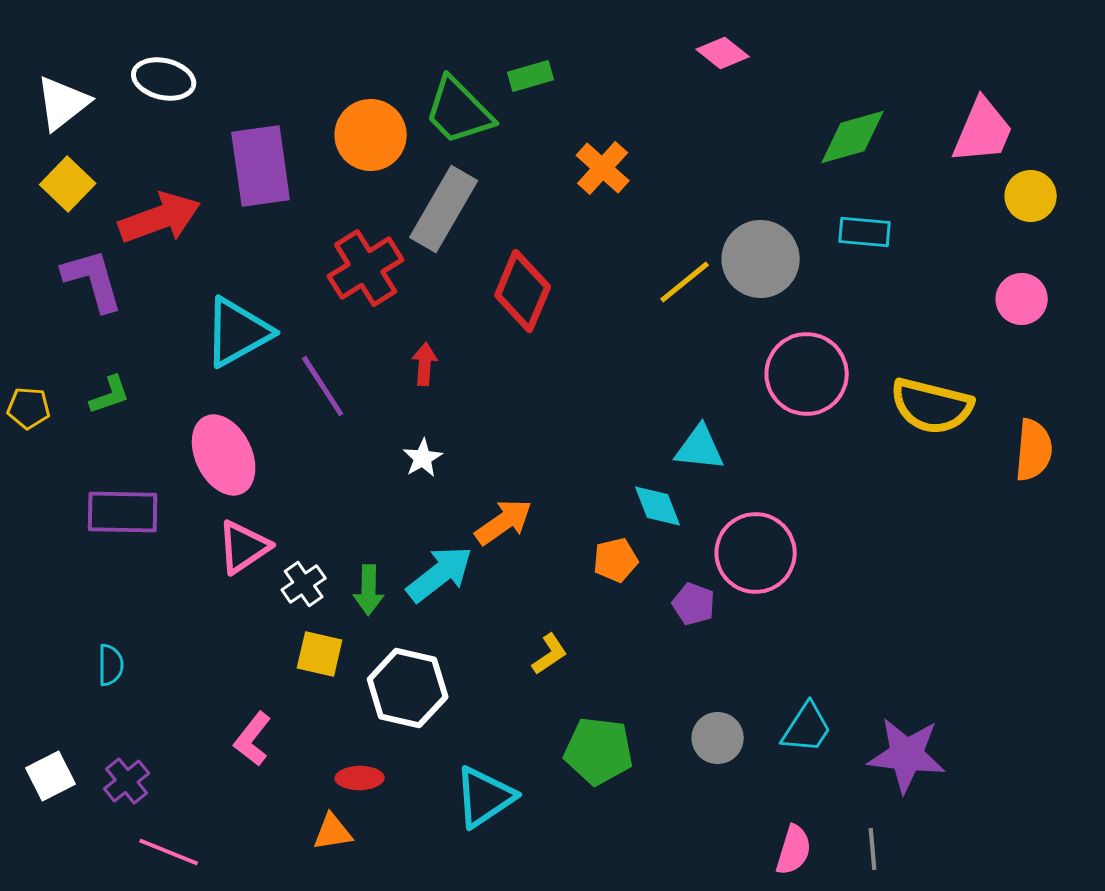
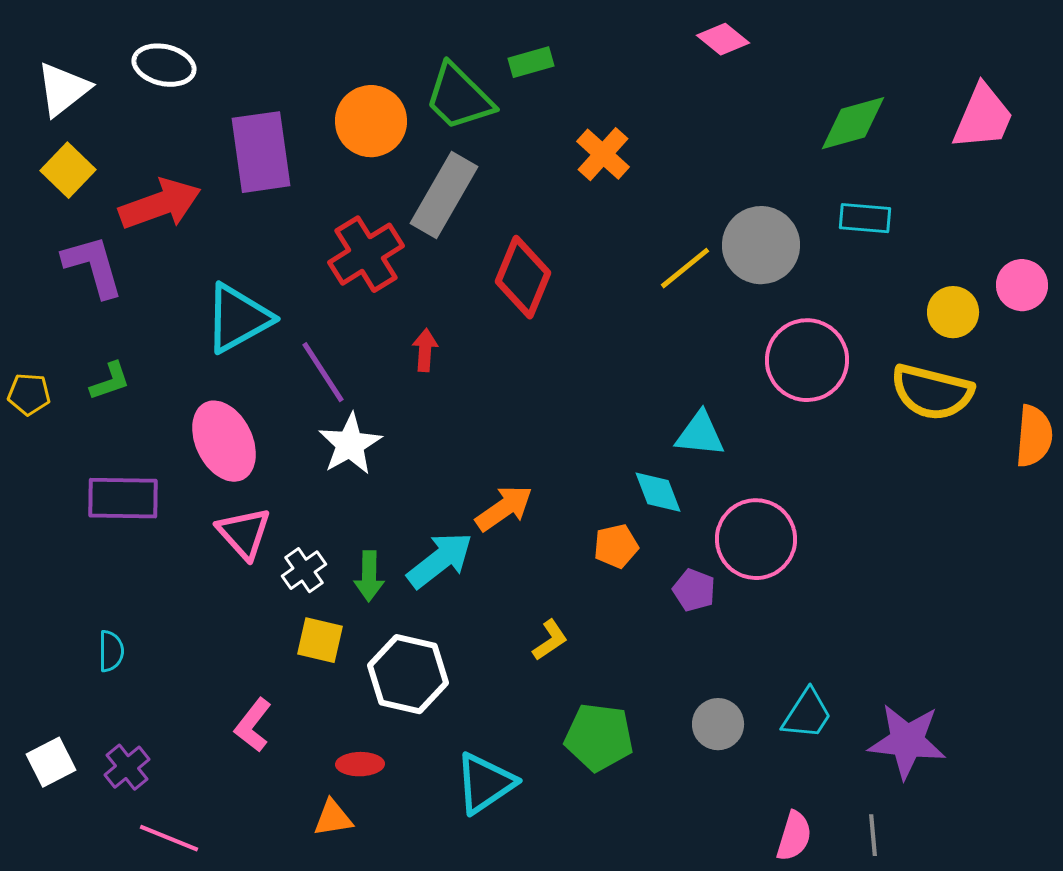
yellow circle: (1031, 196) -> (953, 312), moved
white star: (423, 458) -> (350, 444), moved, size x1.6
pink triangle: (244, 547) -> (244, 533), turned -38

